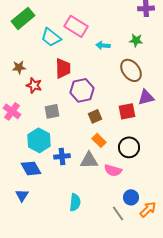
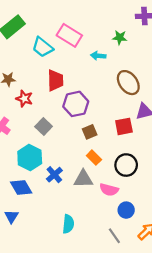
green star: (136, 40) -> (120, 38), moved
gray square: (52, 111) -> (44, 126), turned -35
blue cross: (62, 156) -> (54, 175), turned -35
blue circle: (131, 197) -> (126, 210), moved

